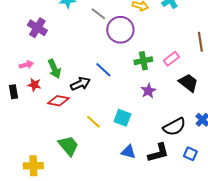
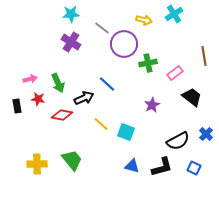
purple cross: (37, 28) -> (71, 42), moved
green cross: (143, 61) -> (148, 63), moved
yellow line: (93, 122) -> (101, 124), moved
yellow cross: (33, 166) -> (37, 164), moved

